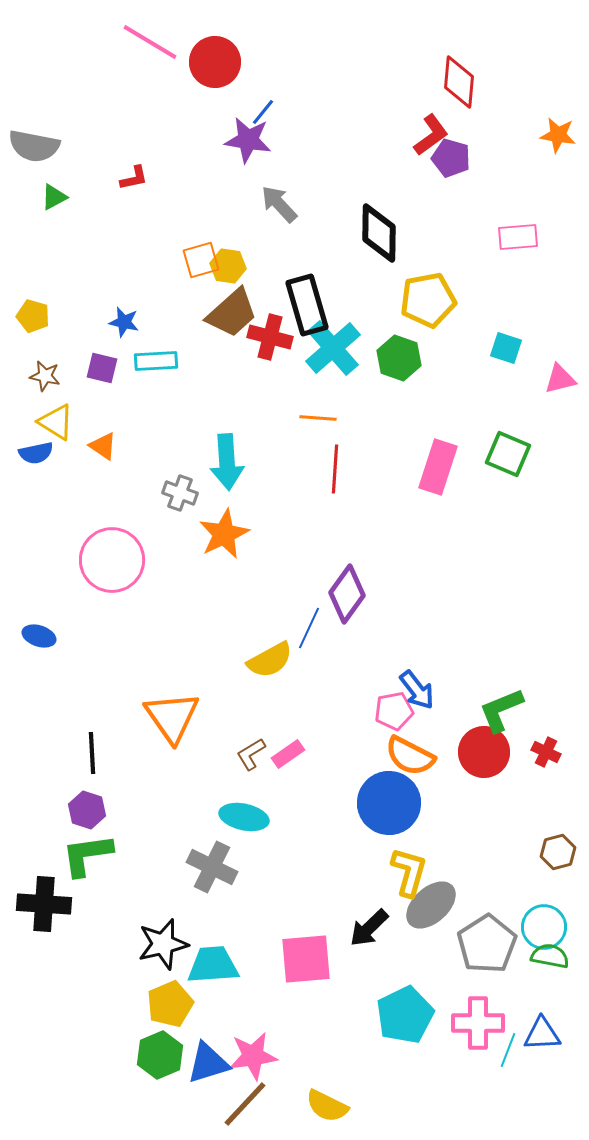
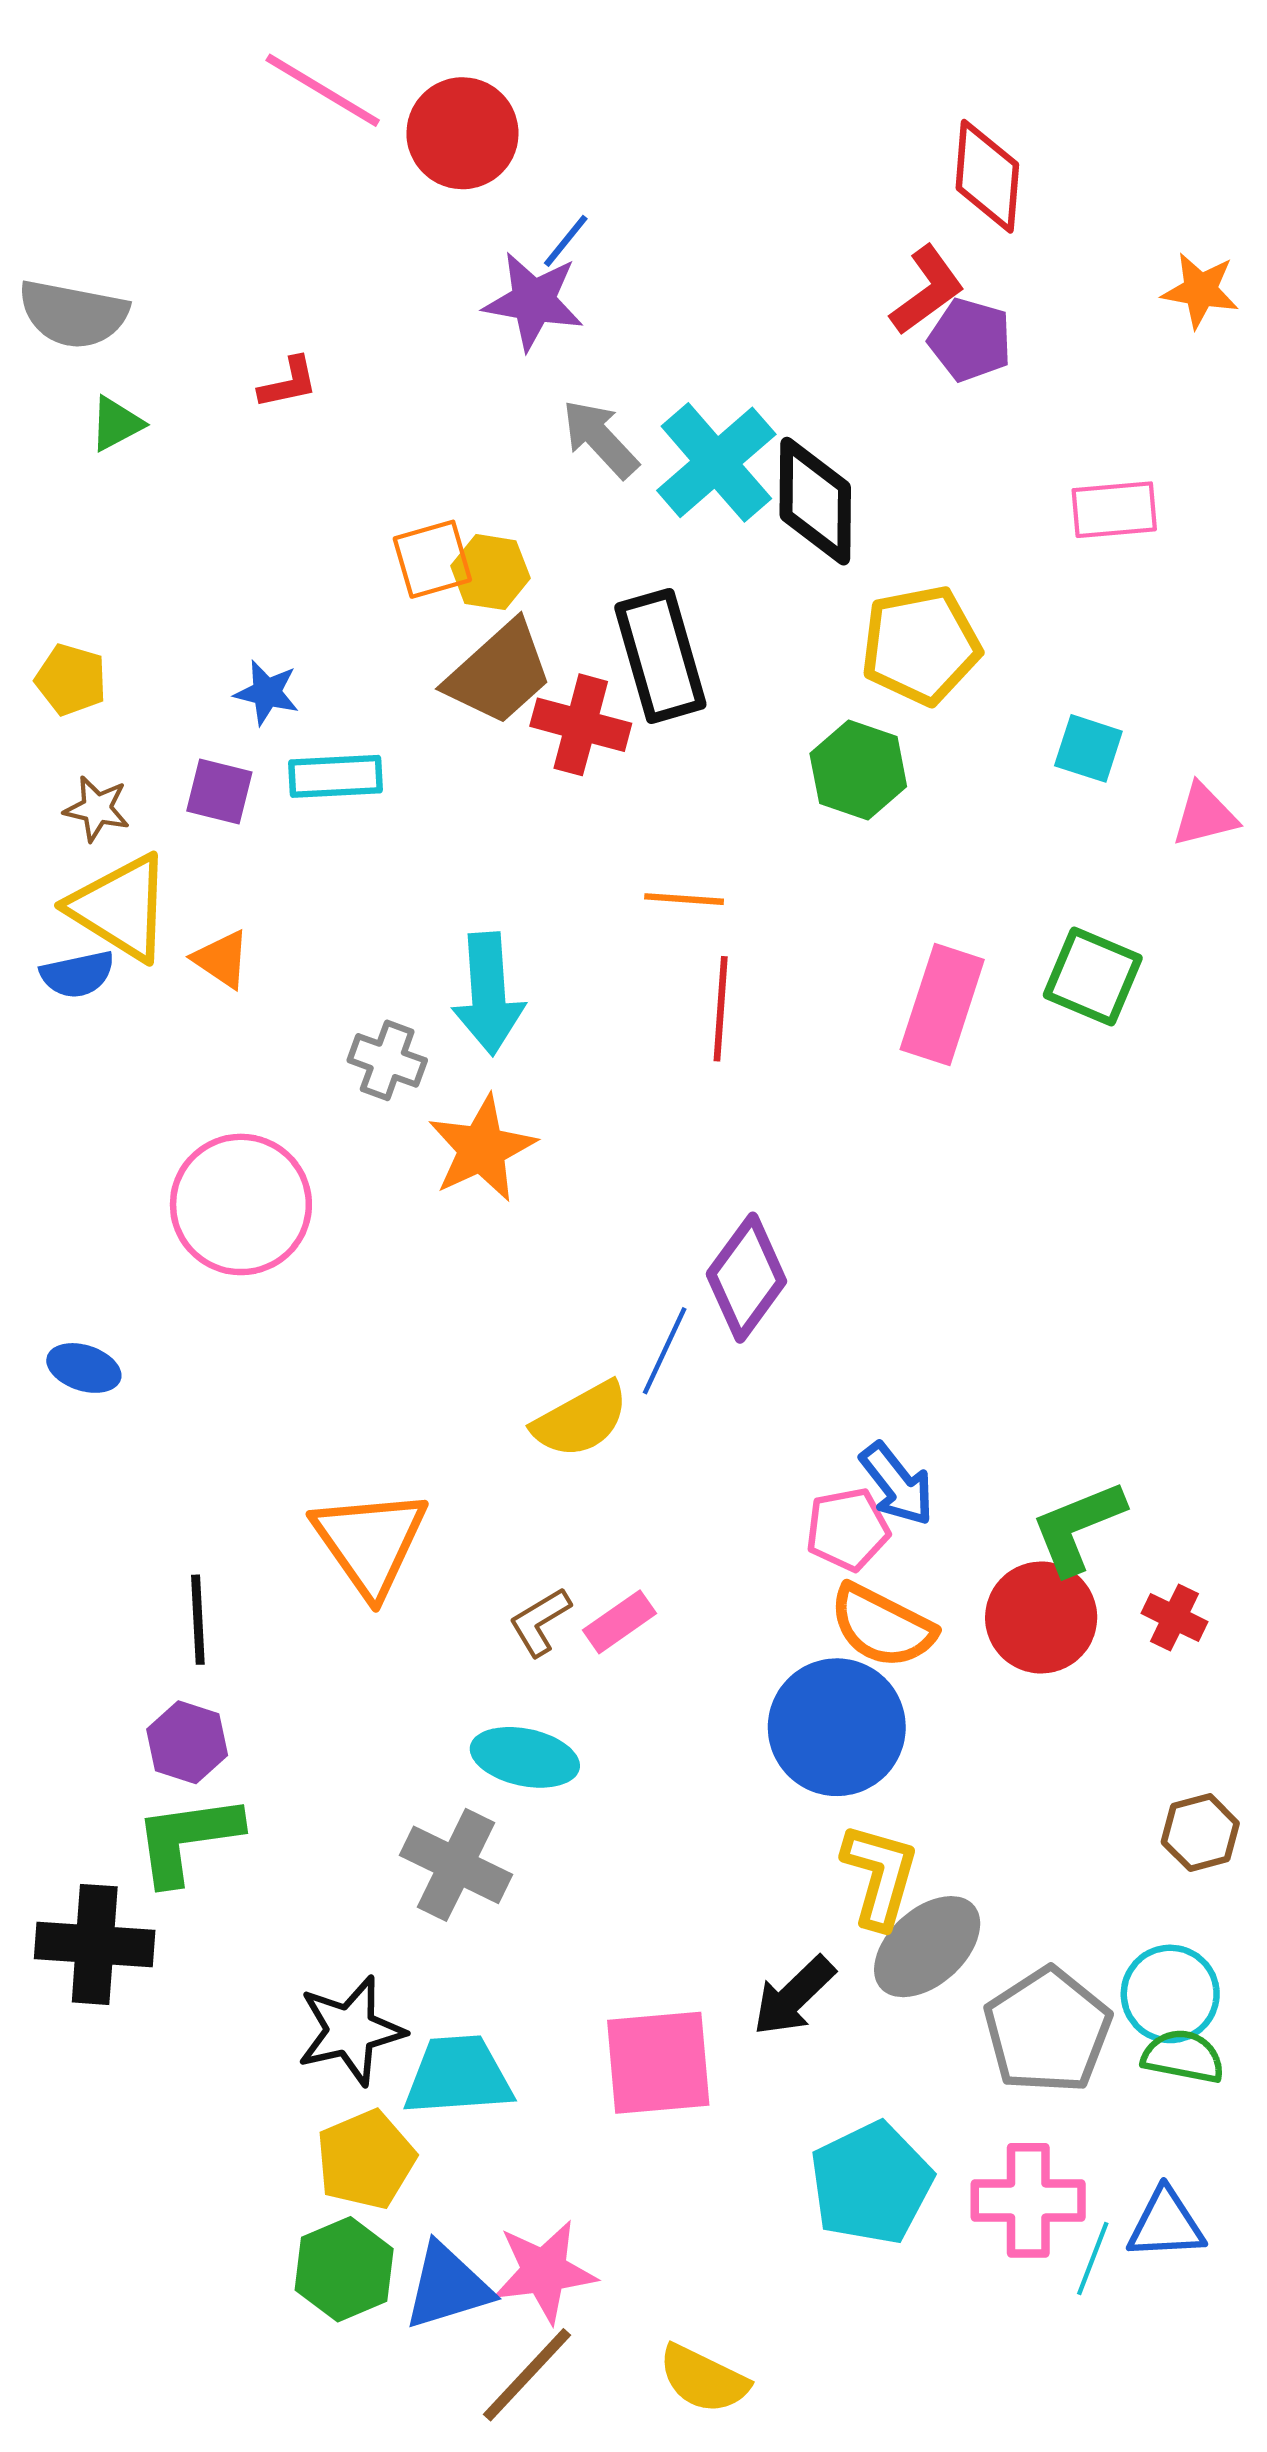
cyan cross: (333, 348) -> (716, 462), moved
yellow triangle: (56, 422) -> (120, 908), size x1.4

